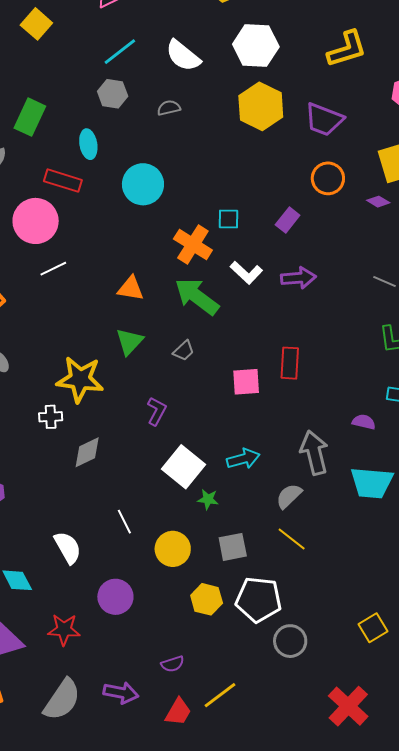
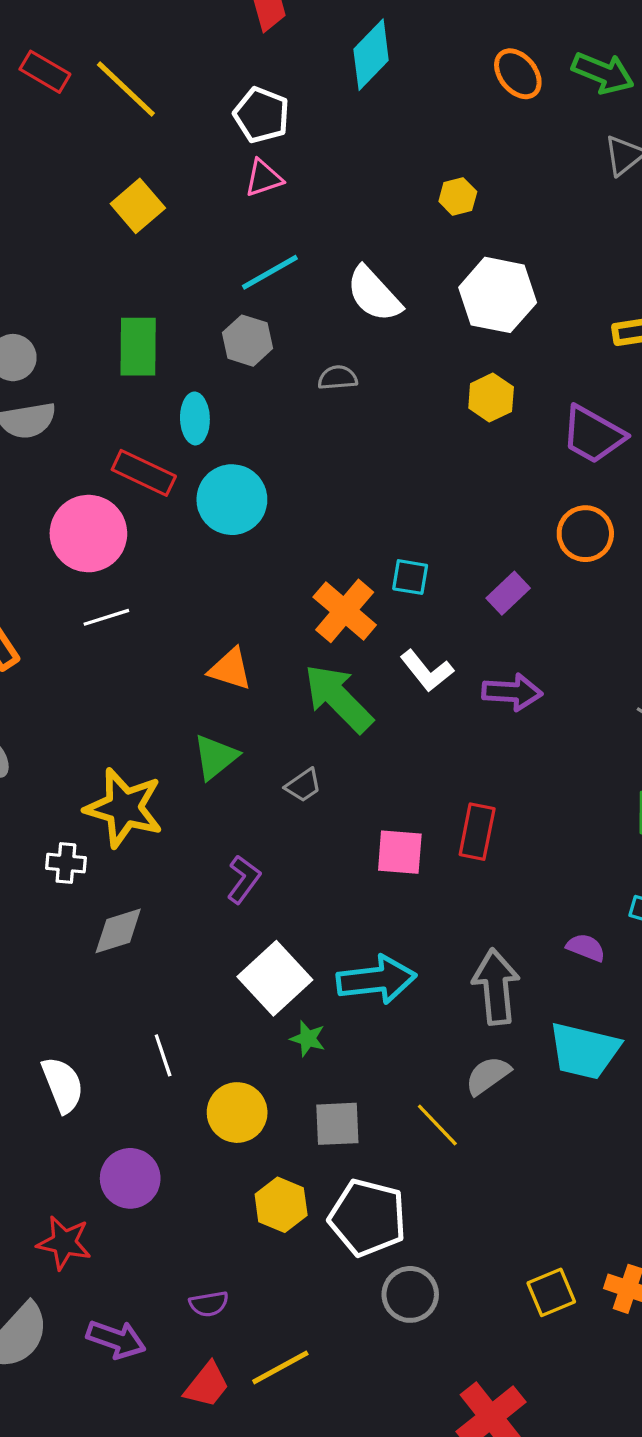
yellow hexagon: (261, 106) -> (491, 398), size x0.6
green rectangle: (30, 117) -> (138, 347), moved, turned -33
cyan circle: (143, 184) -> (232, 500), moved
cyan arrow: (243, 459) -> (376, 980), size x1.4
gray semicircle: (289, 496) -> (488, 1076), moved
red star: (64, 630) -> (64, 1243), moved

